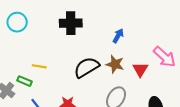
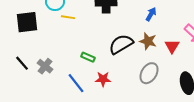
yellow line: (39, 66) -> (68, 17), moved
green rectangle: (24, 81) -> (88, 57), moved

